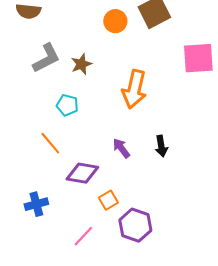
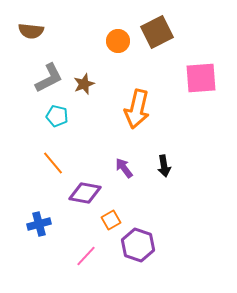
cyan pentagon: (67, 105) -> (57, 116), moved

